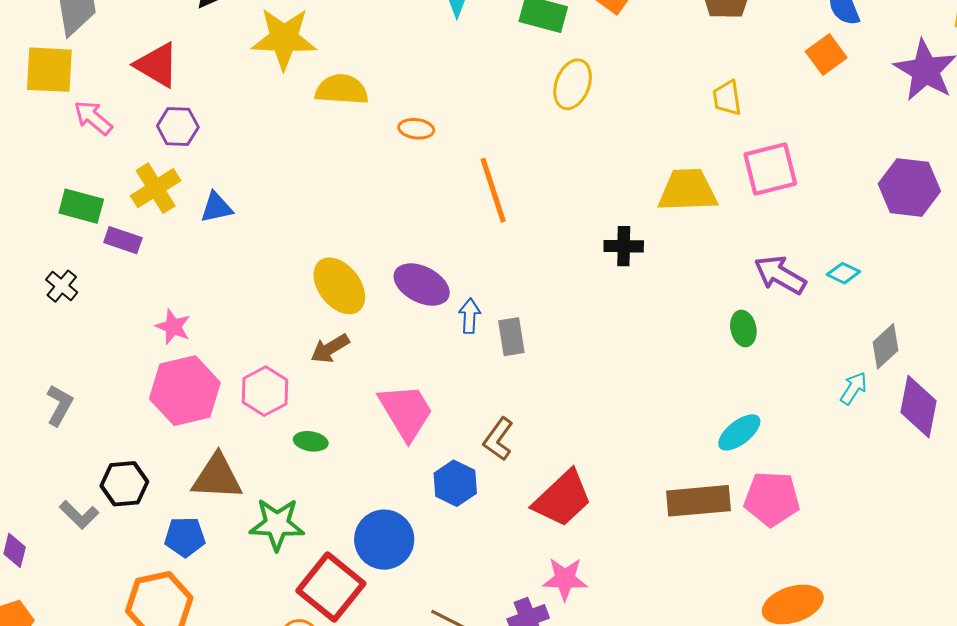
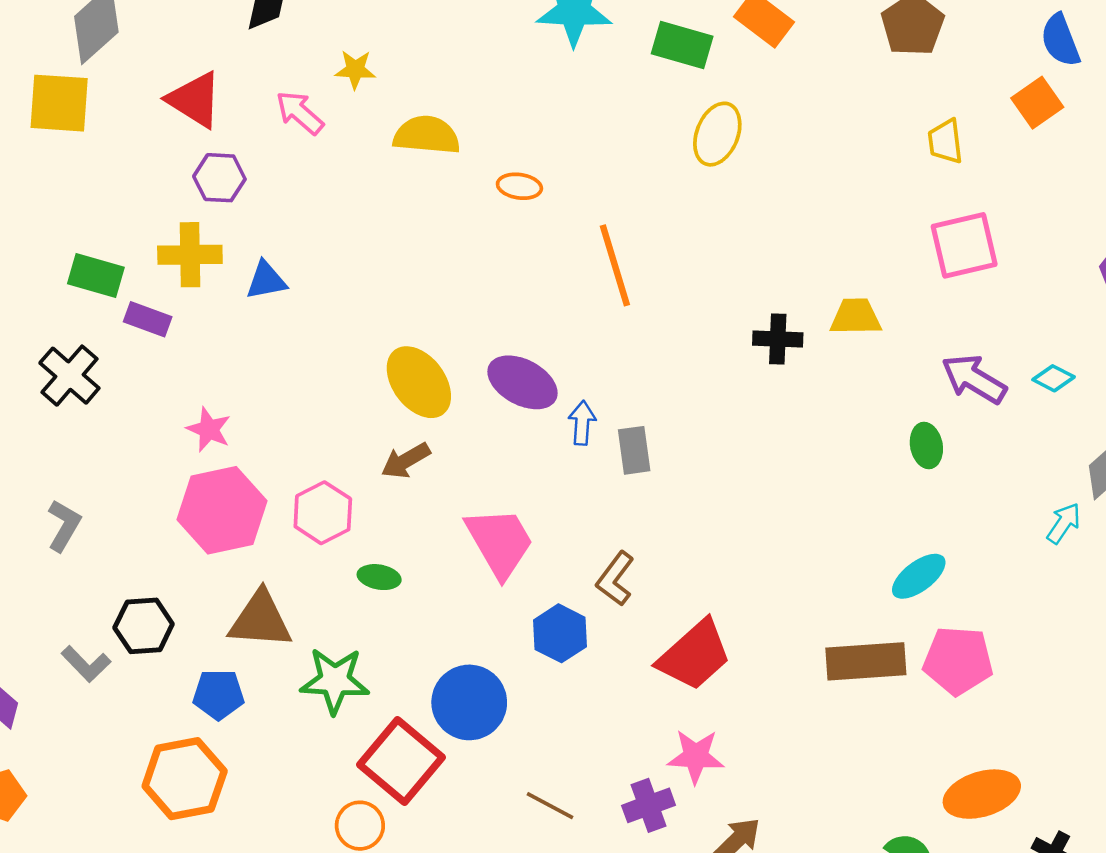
yellow star: (284, 39) -> (355, 70), size x0.5
yellow trapezoid: (727, 98) -> (945, 141), moved
pink arrow: (93, 118) -> (300, 113), moved
yellow cross: (156, 188) -> (190, 255), turned 30
yellow trapezoid: (688, 190) -> (856, 317), moved, size x0.7
black cross: (62, 286) -> (69, 376), size x1.5

